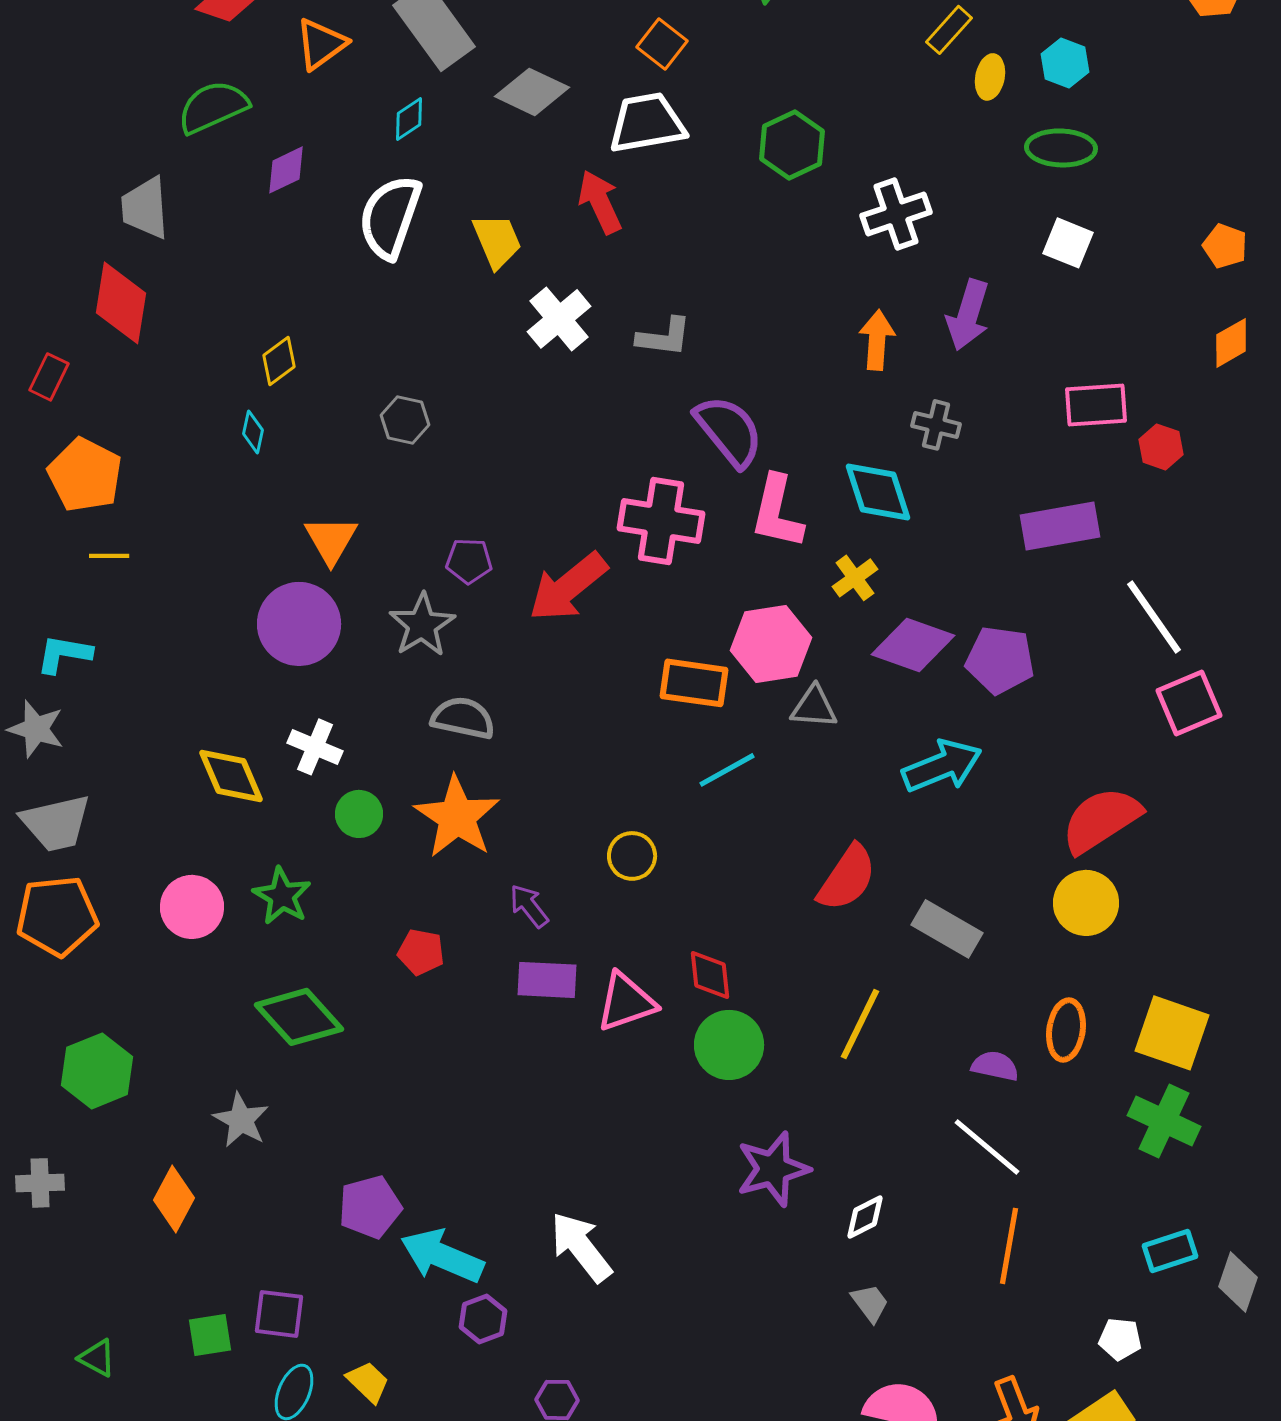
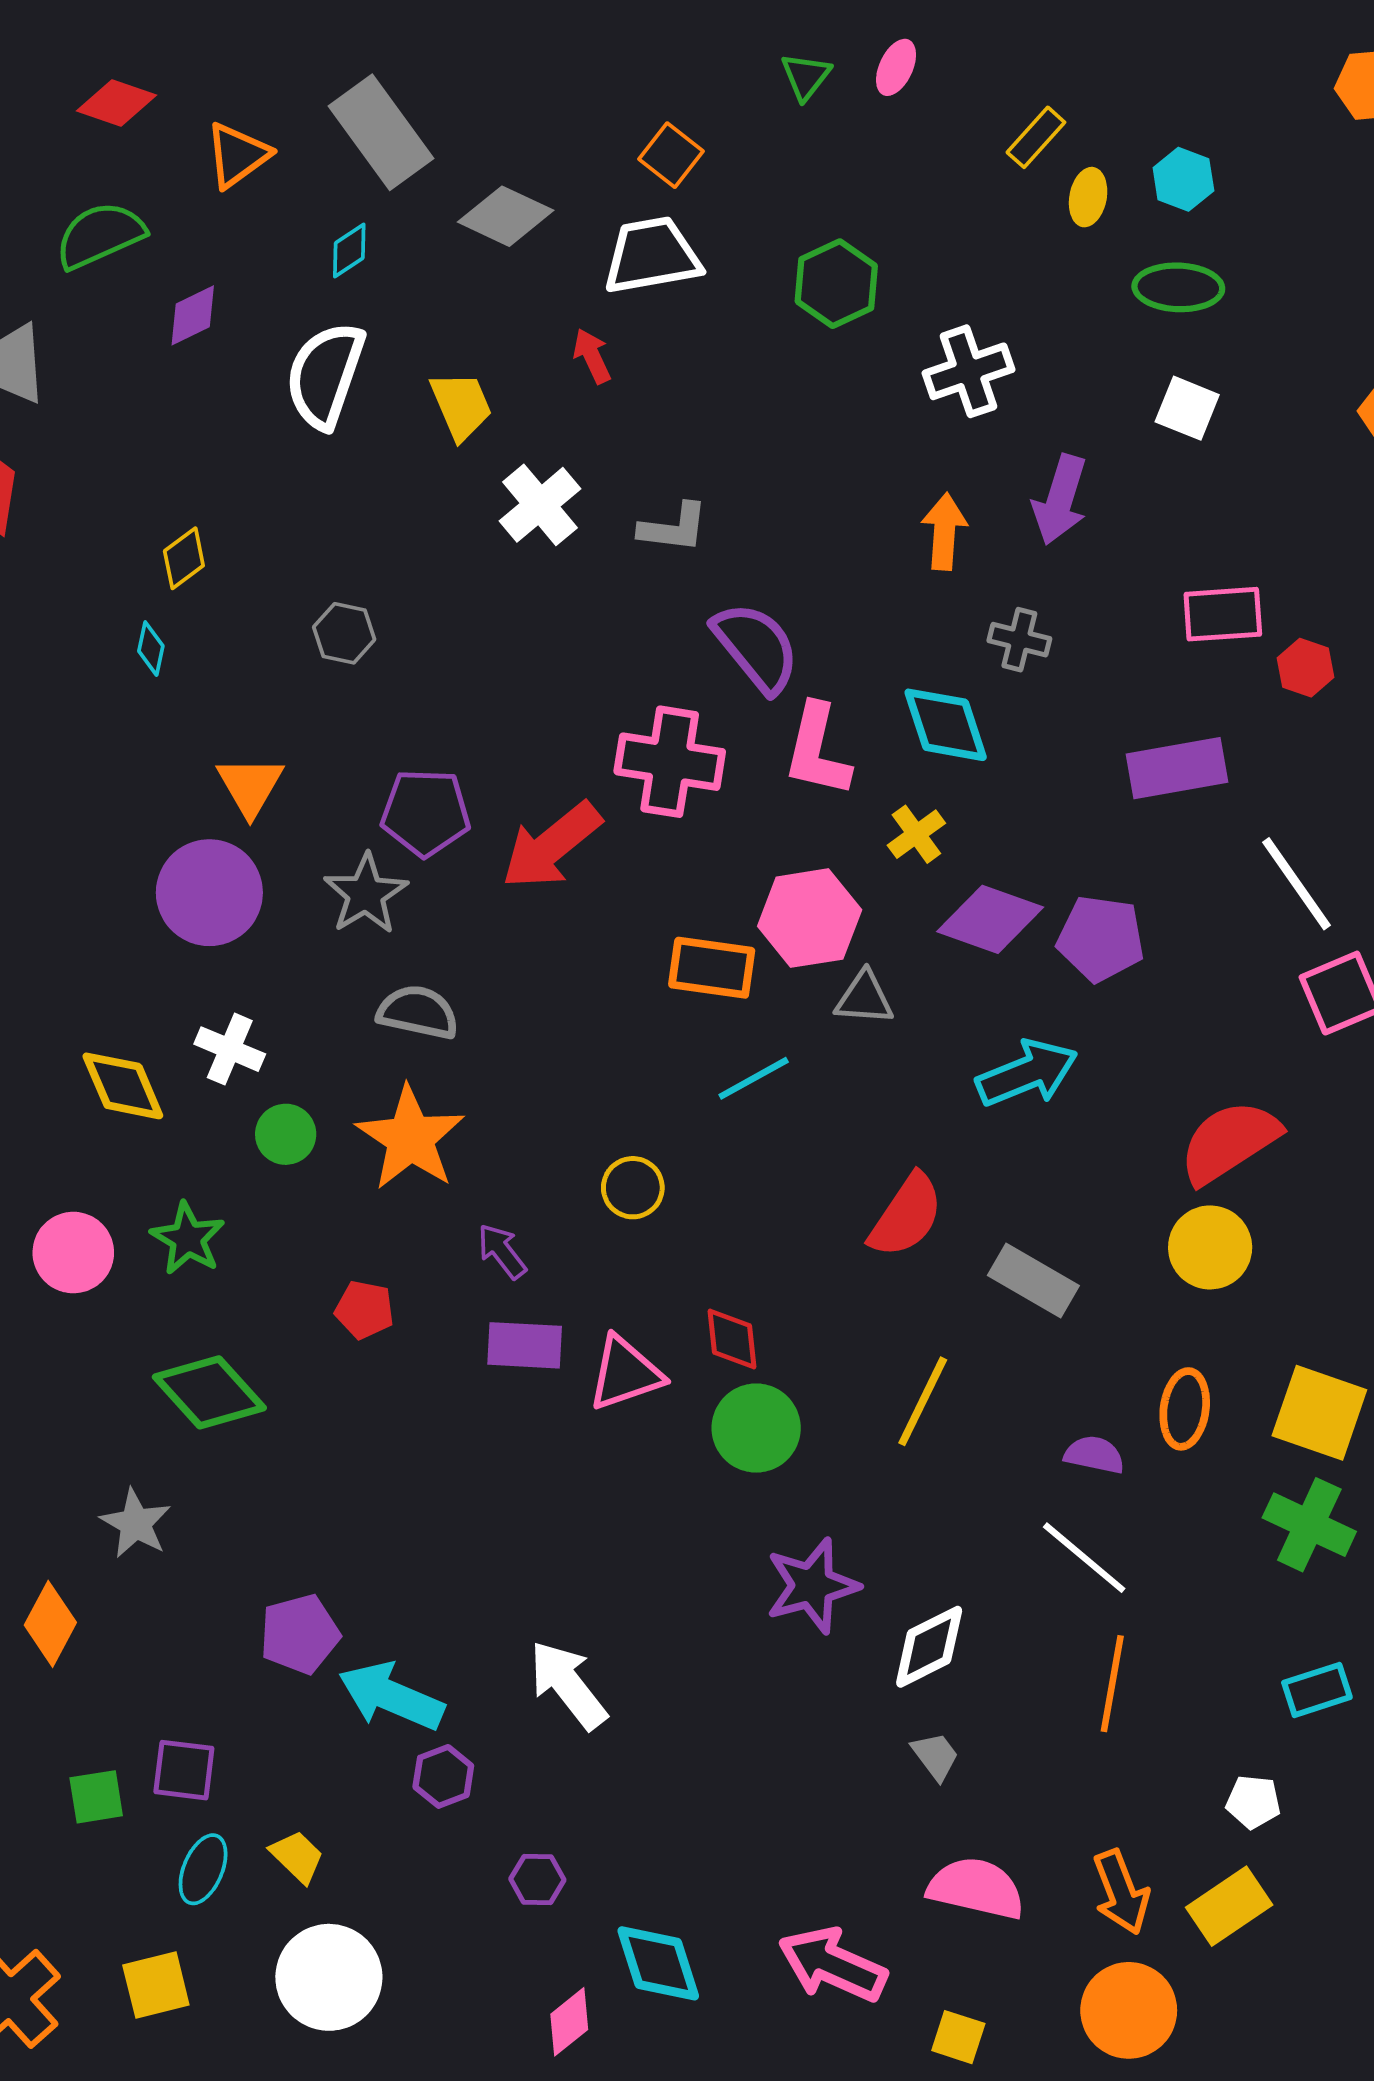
red arrow: (600, 202) -> (592, 356), size x0.7
purple pentagon: (469, 561) -> (426, 813), size x1.5
white diamond: (865, 1217) -> (929, 1647), size x1.5

